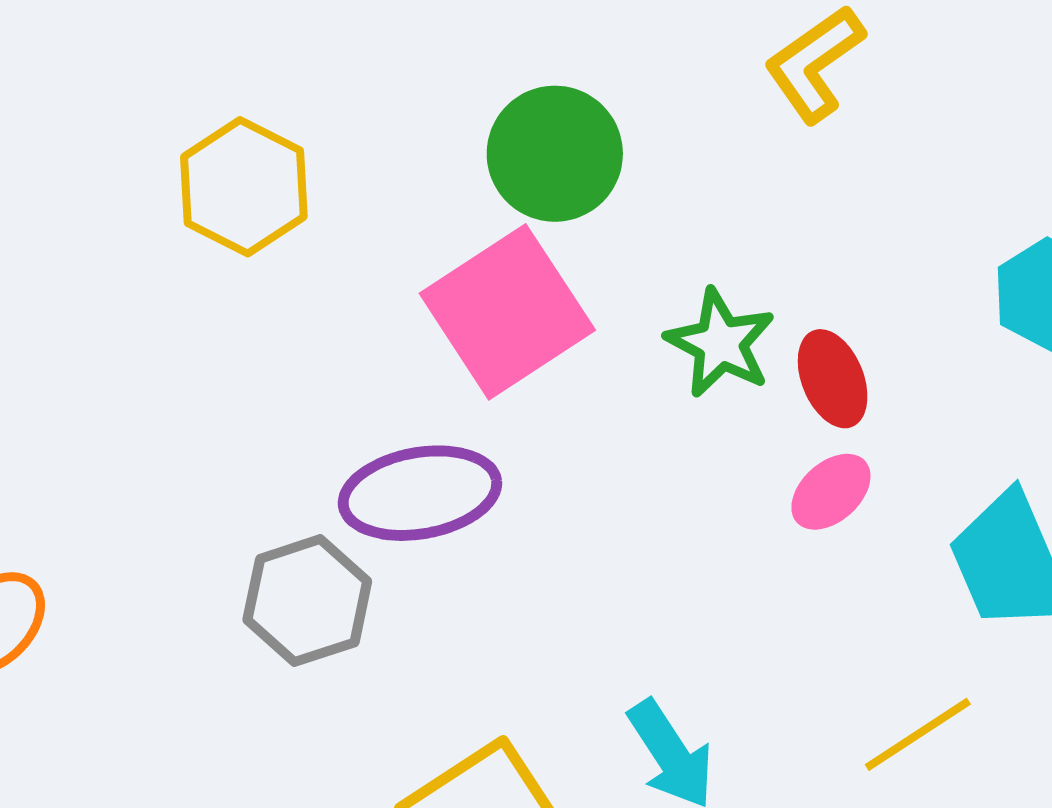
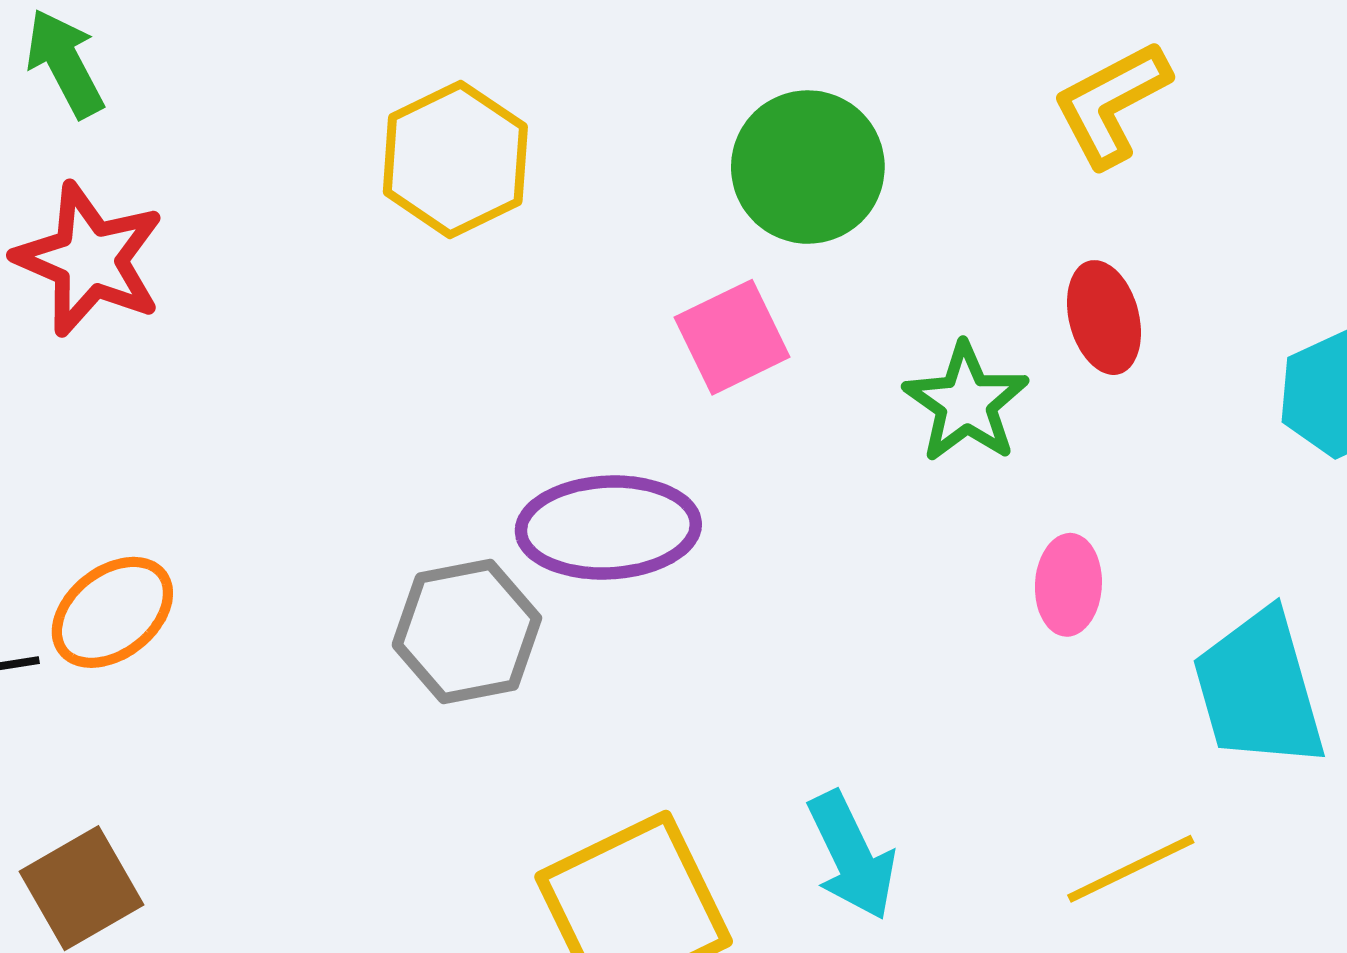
pink square: (507, 312) -> (732, 337), size x0.6
red ellipse: (833, 379) -> (1104, 318), moved
pink ellipse: (831, 492) -> (1068, 585), turned -52

